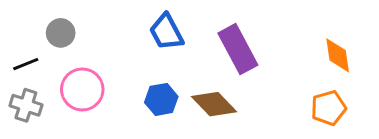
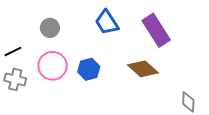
gray circle: (61, 33) -> (50, 28), moved
blue hexagon: (161, 99) -> (89, 69), moved

